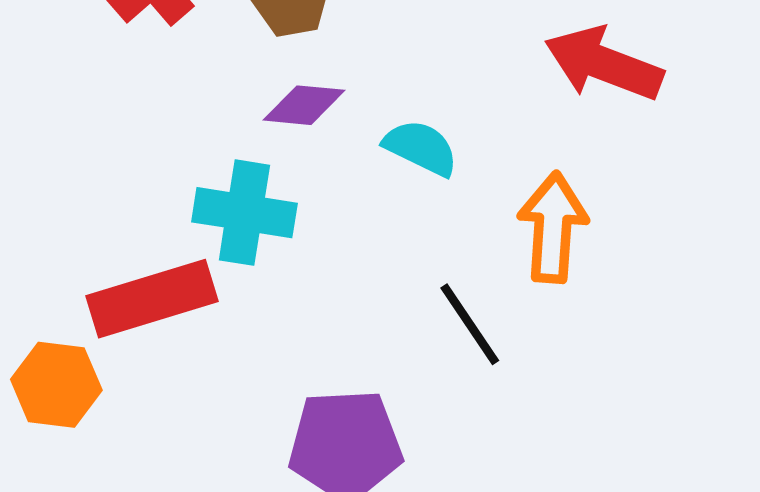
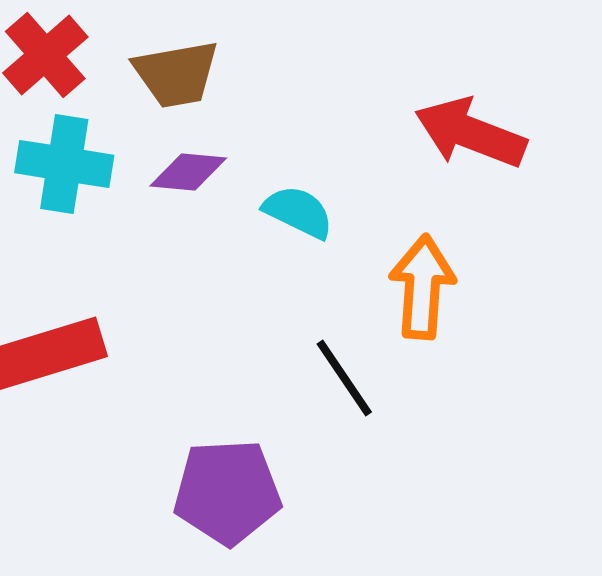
cyan cross: (244, 213) -> (64, 164), moved

